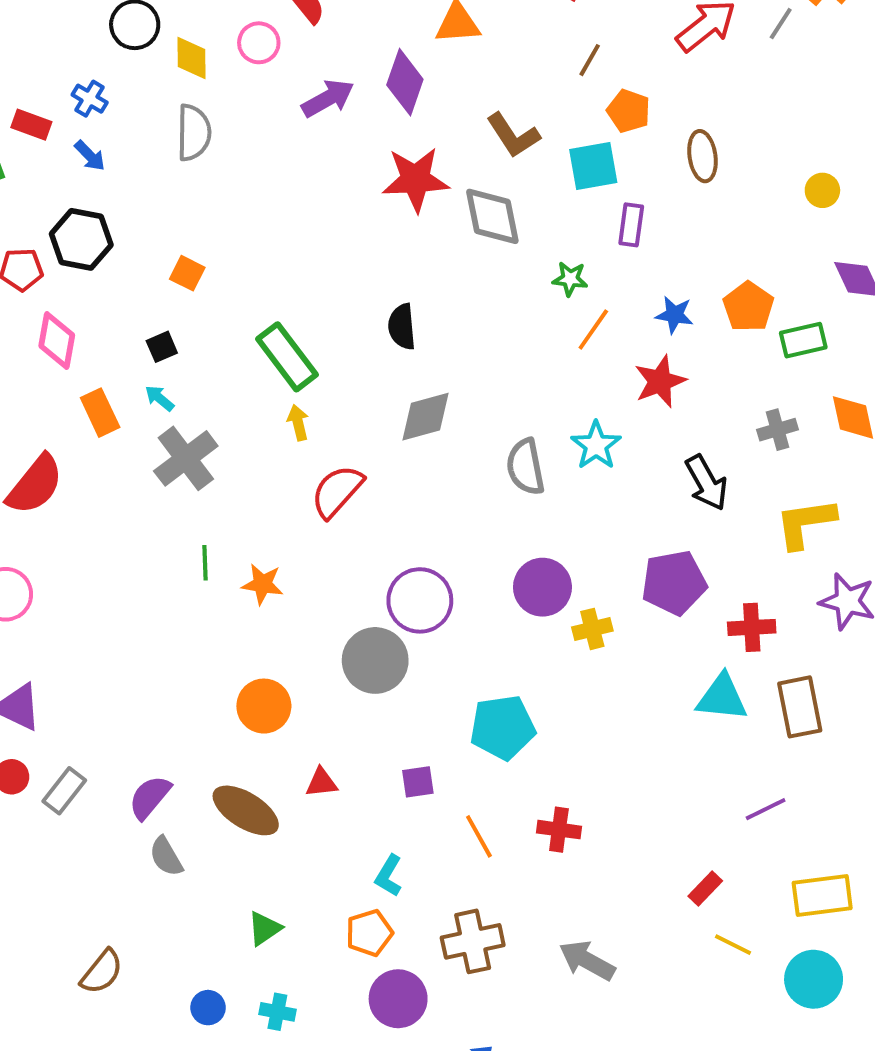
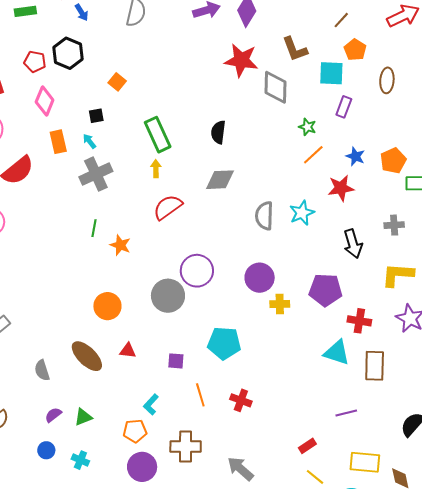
purple semicircle: (150, 797) -> (53, 415), moved, size x0.7

